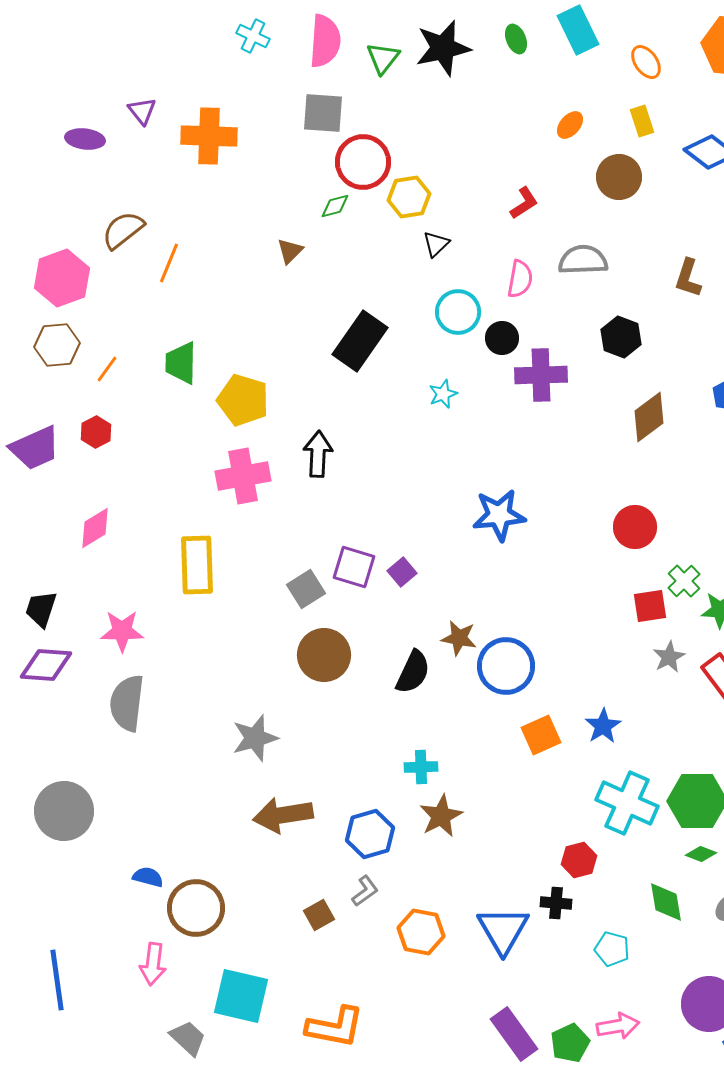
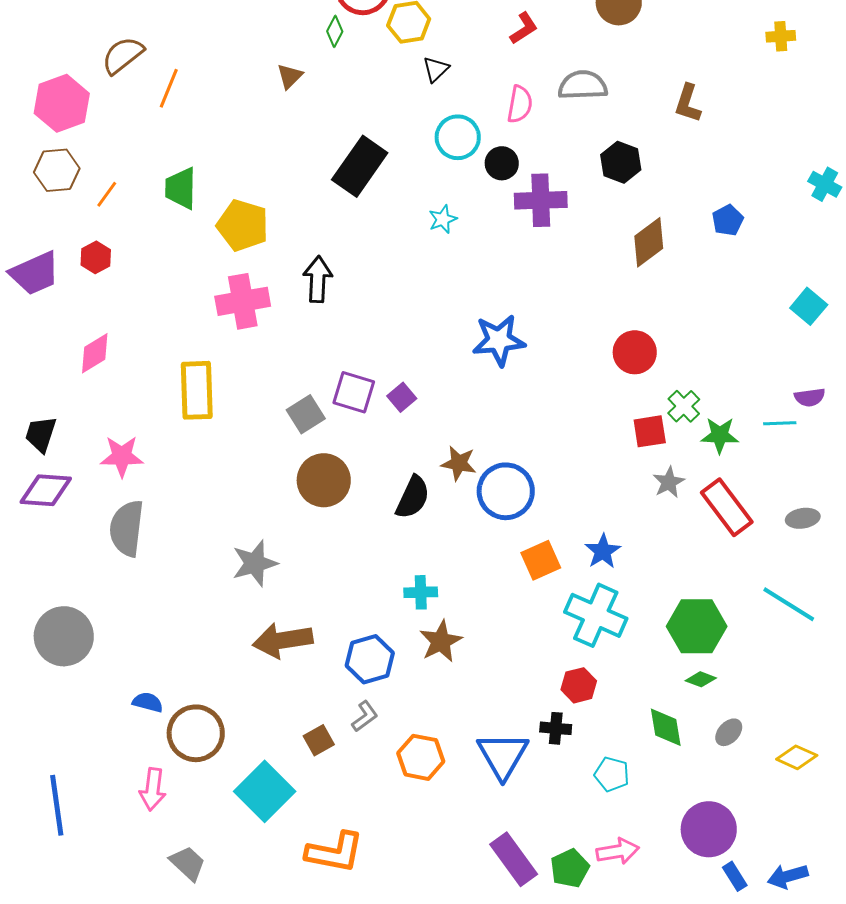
green diamond: (335, 206) -> (335, 31), turned -48
cyan cross: (627, 803) -> (596, 615), moved
cyan square: (241, 996) -> (265, 791), moved, turned 32

